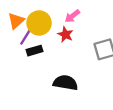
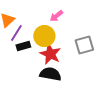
yellow circle: (39, 23) -> (44, 36), moved
red star: (65, 34) -> (50, 54), moved, size x1.5

